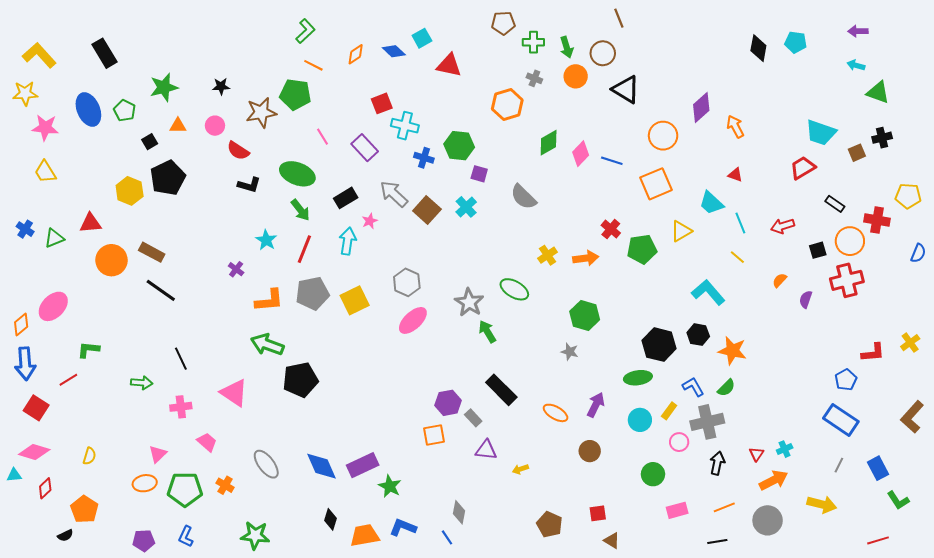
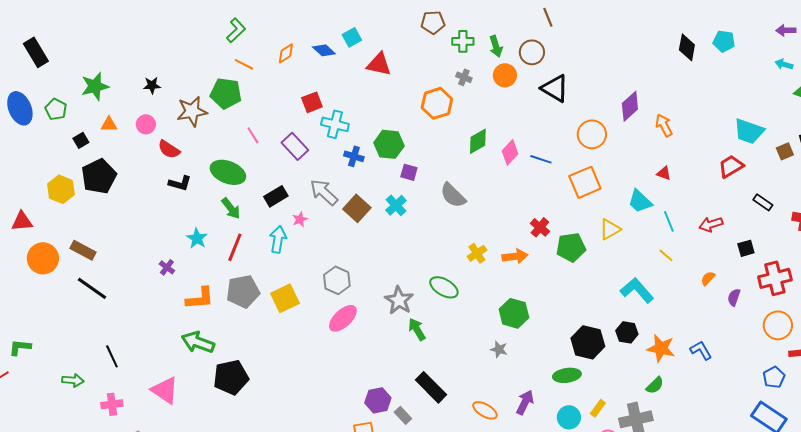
orange circle: (850, 241) -> (778, 325), moved
blue L-shape: (693, 387) -> (701, 350), moved

